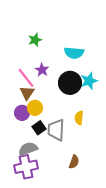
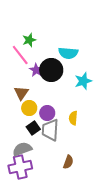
pink line: (26, 78) -> (20, 55), moved
black circle: (70, 83) -> (51, 70), moved
purple circle: (22, 113) -> (47, 113), moved

